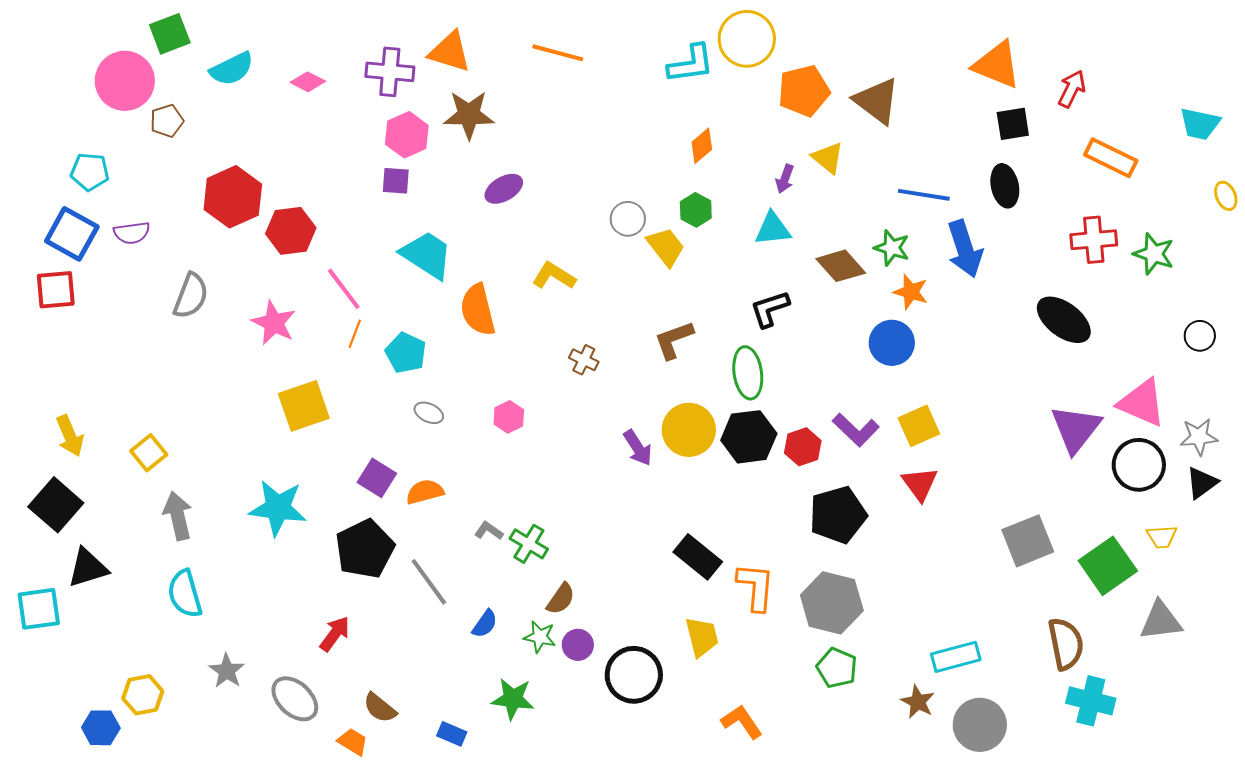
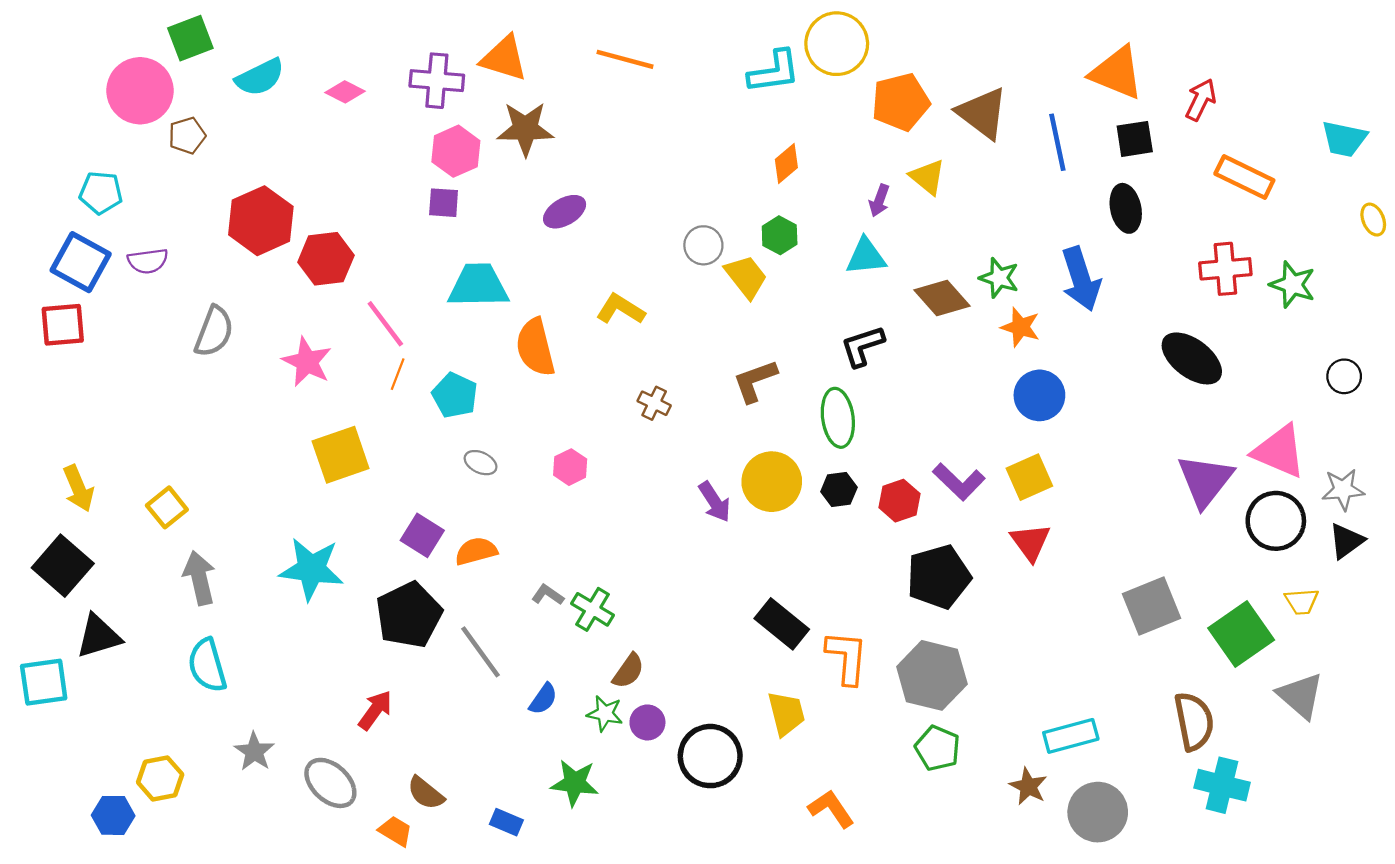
blue line: (924, 195) -> (1057, 142), moved, turned 69
cyan trapezoid: (427, 255) -> (478, 286), turned -34
blue circle: (892, 343) -> (1039, 395), moved
black hexagon: (749, 437) -> (839, 489), size x0.6
gray triangle: (1161, 621) -> (1300, 696), turned 48

